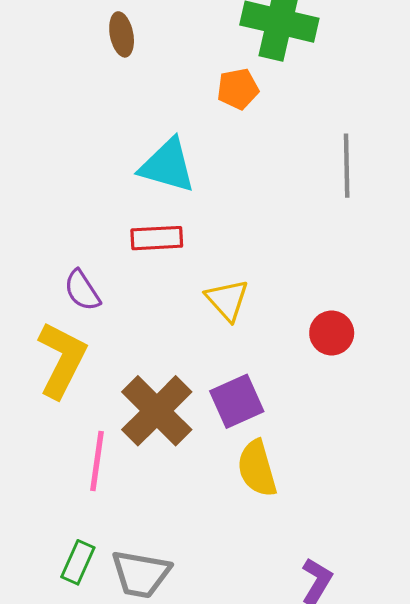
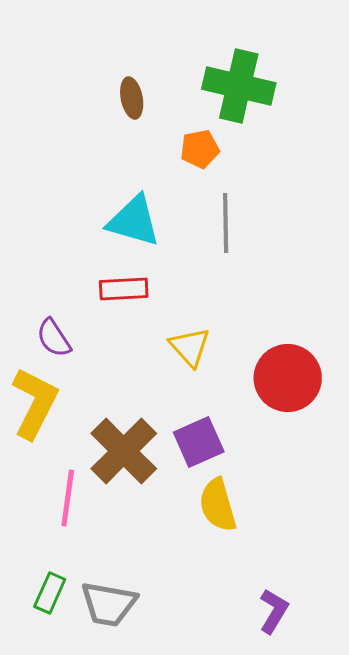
brown ellipse: (122, 34) -> (132, 98), moved
gray line: (347, 166) -> (226, 223), moved
red circle: (332, 333) -> (288, 378), size x1.6

